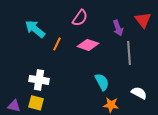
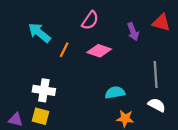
red triangle: (143, 20) -> (161, 23), turned -36
gray line: (129, 53) -> (156, 75), moved
cyan semicircle: (102, 82) -> (115, 93), turned -72

